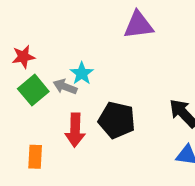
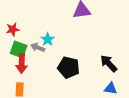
green square: (33, 90) -> (19, 49), turned -30
red arrow: (75, 130) -> (22, 63), moved

